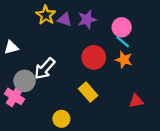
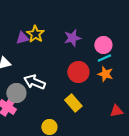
purple triangle: (65, 20) -> (22, 38), moved, turned -32
cyan line: (123, 42) -> (104, 58), turned -64
white arrow: (45, 69) -> (34, 82), turned 70

